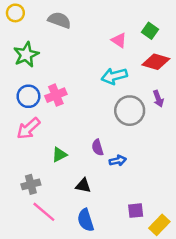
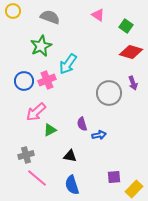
pink triangle: (119, 40) -> (98, 15), moved
green star: (26, 55) -> (41, 46), moved
cyan arrow: (114, 76) -> (68, 64), moved, turned -40
pink arrow: (28, 128) -> (36, 112), moved

